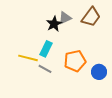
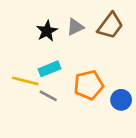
black star: (54, 24) -> (47, 31), moved
cyan rectangle: (46, 49) -> (50, 69), turned 42

